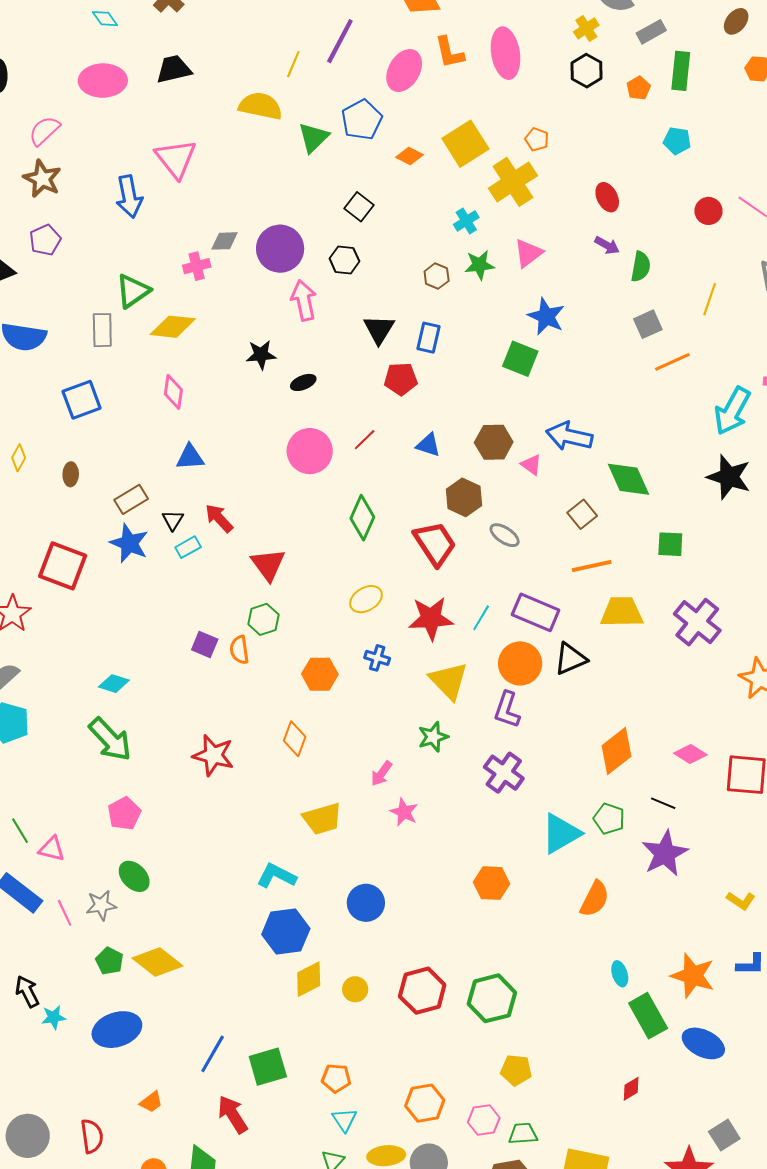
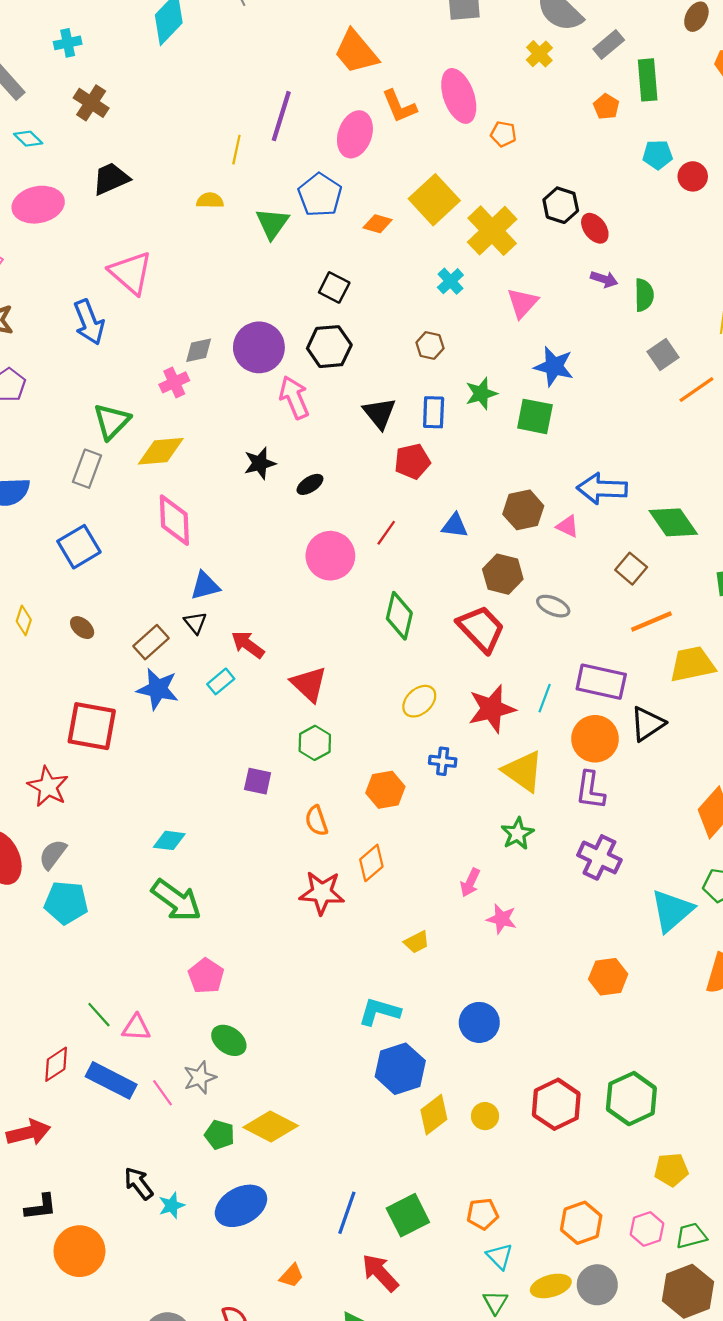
black hexagon: (587, 71) -> (561, 205), moved
yellow semicircle: (260, 106) -> (210, 200), size x0.6
orange pentagon: (537, 139) -> (503, 134), moved
red circle: (709, 211) -> (693, 176), moved
black hexagon: (344, 260) -> (329, 347), size x1.4
green star: (479, 265) -> (481, 394), moved
gray rectangle: (102, 330) -> (87, 469), turned 32
pink diamond: (173, 392) -> (174, 520), size x1.4
brown ellipse: (71, 474) -> (82, 628), turned -40
black triangle: (173, 520) -> (195, 623), moved
orange semicircle: (239, 650) -> (316, 821), moved
orange diamond: (295, 739) -> (371, 863), turned 40
red star: (213, 755) -> (322, 893), moved
yellow trapezoid: (322, 819) -> (417, 942), size x0.6

